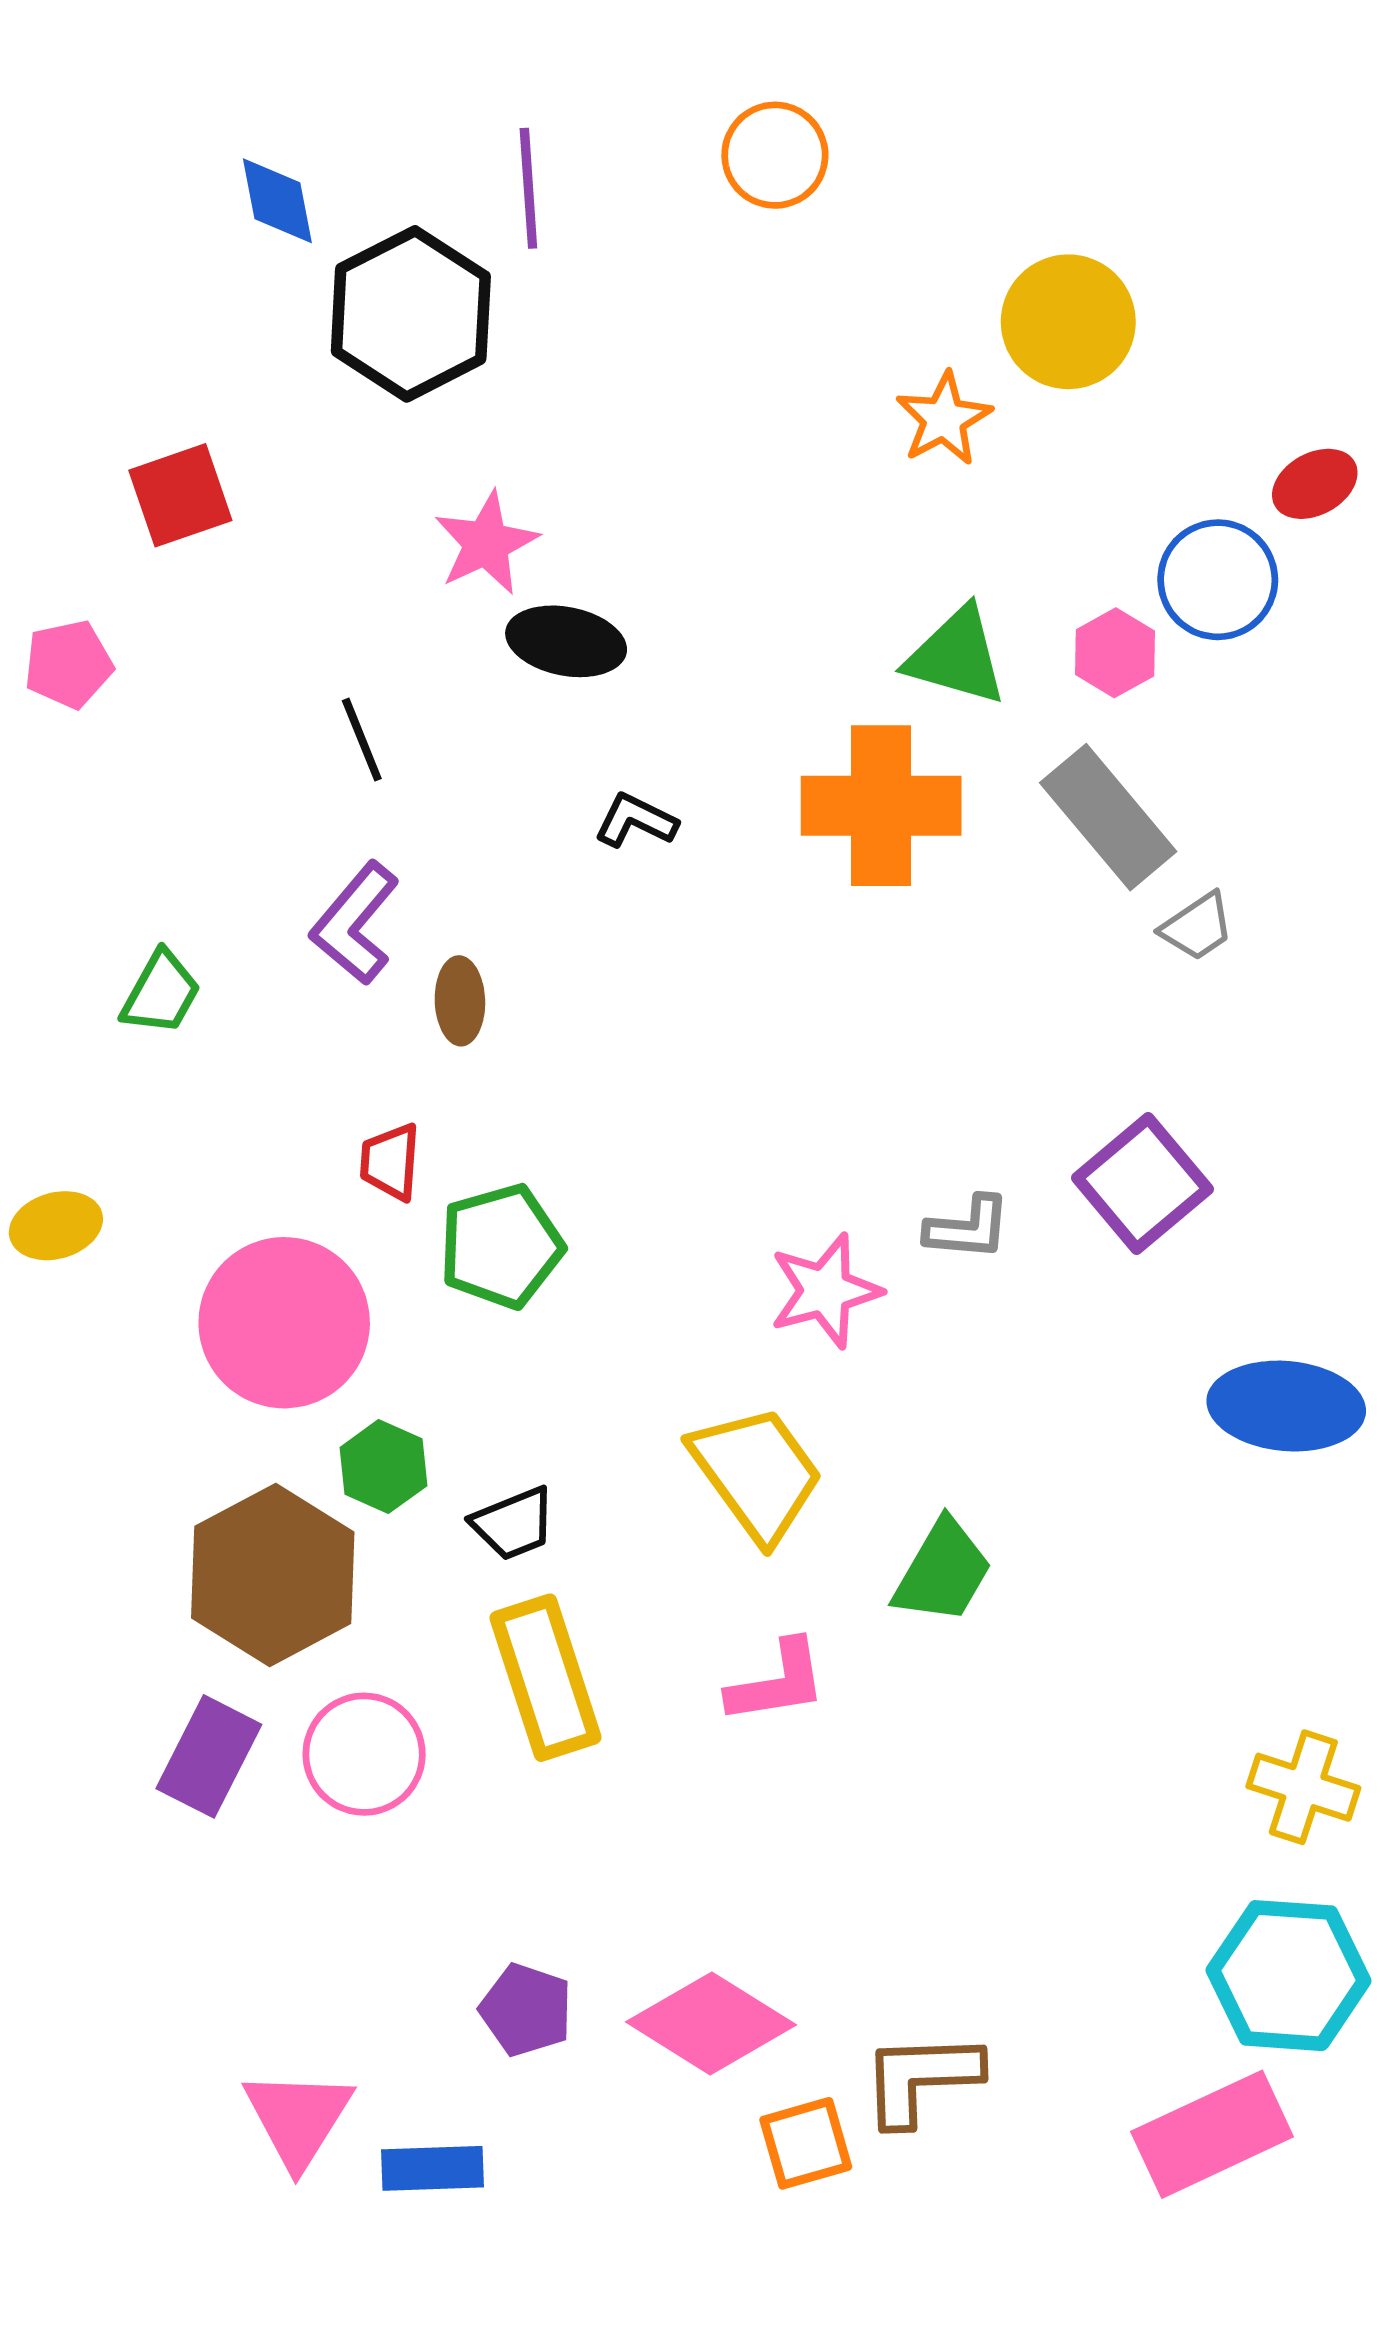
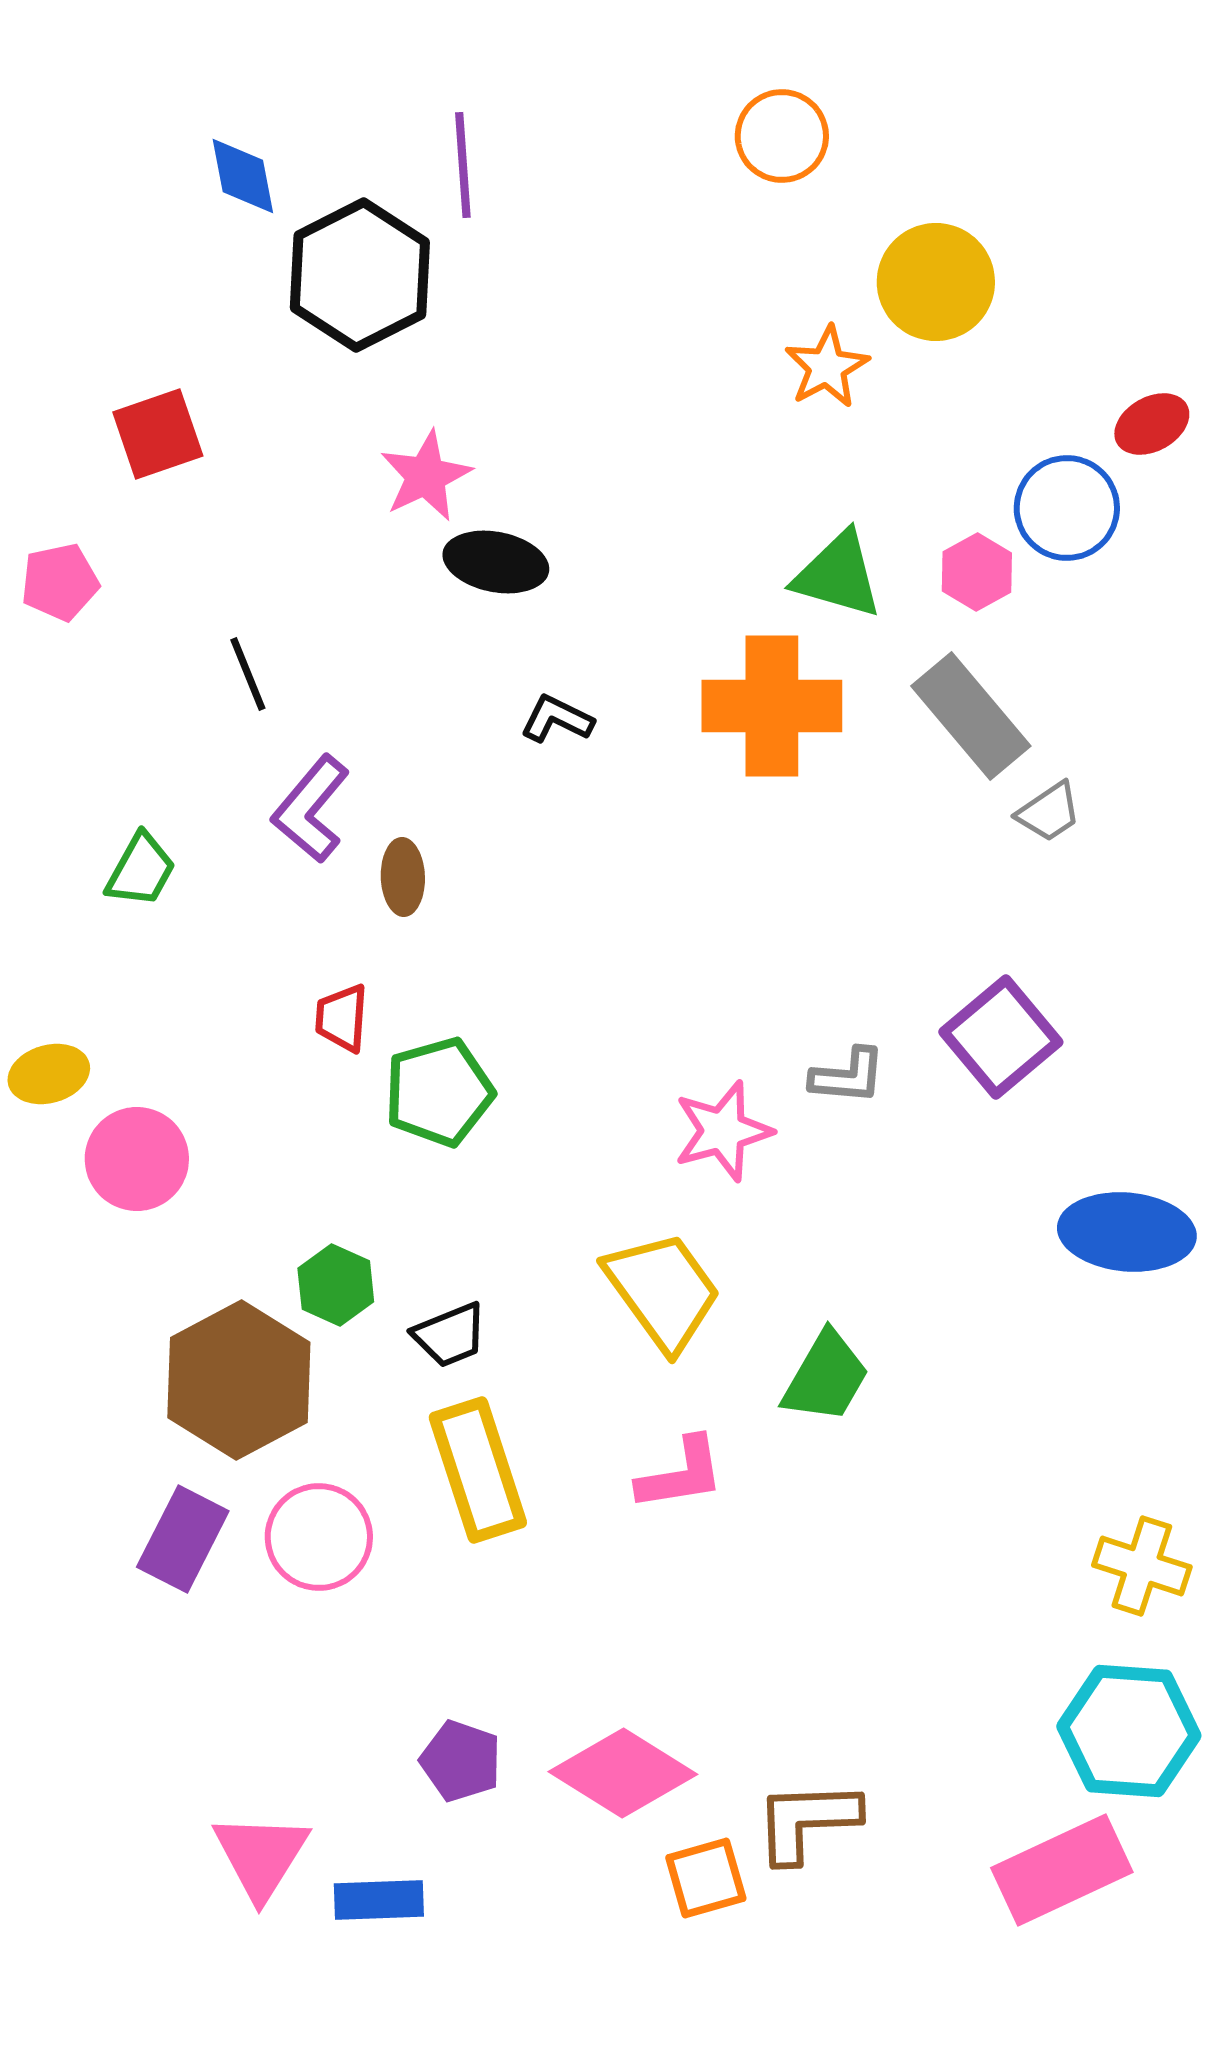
orange circle: (775, 155) -> (782, 136), moved
black line: (362, 740) -> (248, 674), moved
pink circle: (284, 1323) -> (137, 1159), moved, size x0.7

